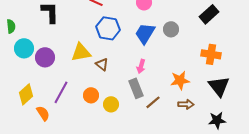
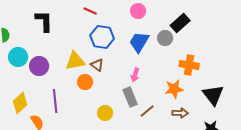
black rectangle: (209, 14) -> (180, 23), moved
orange cross: (211, 54) -> (189, 65), moved
brown triangle: (102, 64) -> (97, 65), moved
purple line: (61, 92) -> (55, 101), turned -35
orange circle: (91, 95) -> (85, 82), moved

